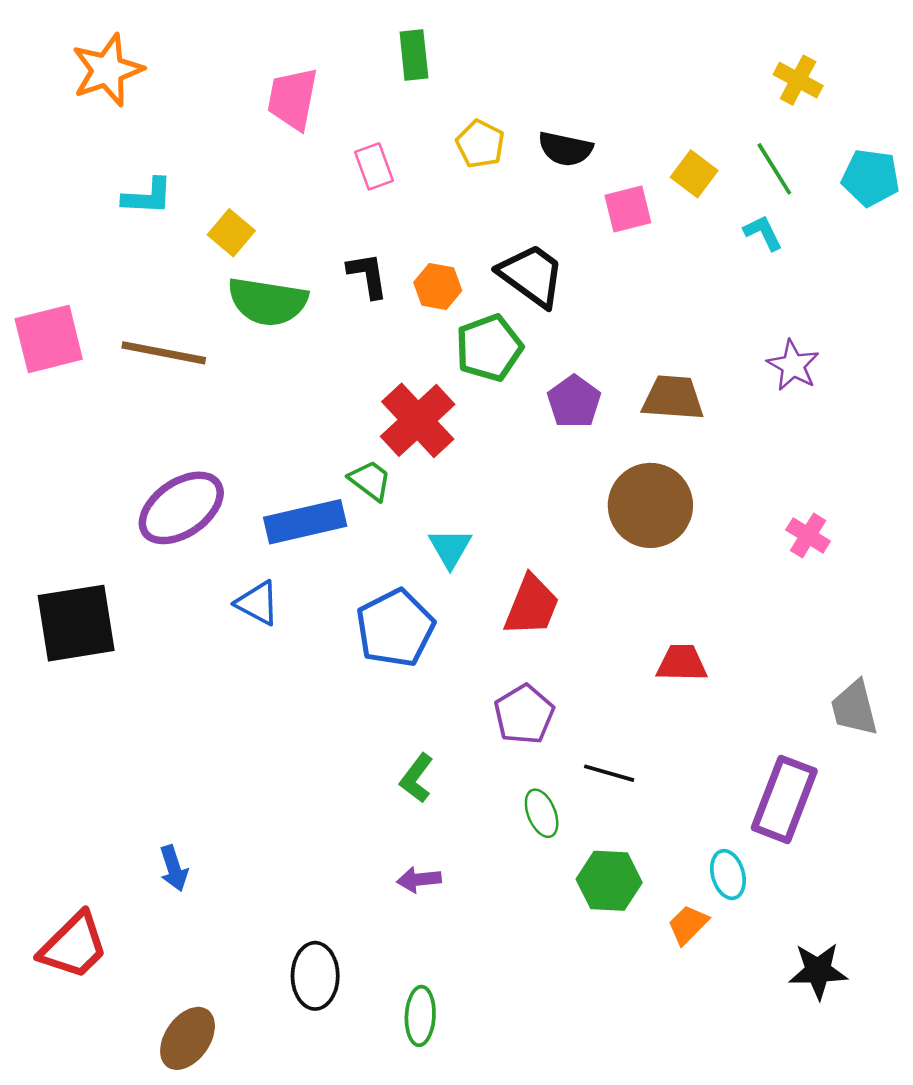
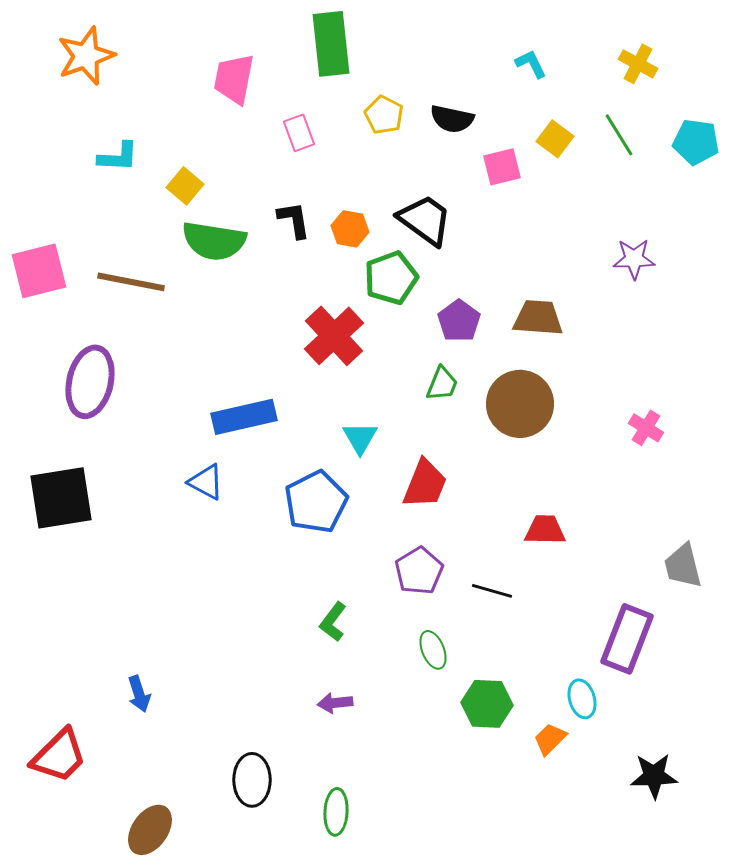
green rectangle: (414, 55) -> (331, 44), size x1.6
cyan L-shape: (763, 233) -> (531, 64), moved
purple star: (793, 365) -> (634, 259), moved, turned -30
green trapezoid: (370, 480) -> (442, 384), moved, turned 75
purple ellipse: (181, 508) -> (90, 382), moved, turned -42
black line: (609, 773) -> (492, 591), moved

